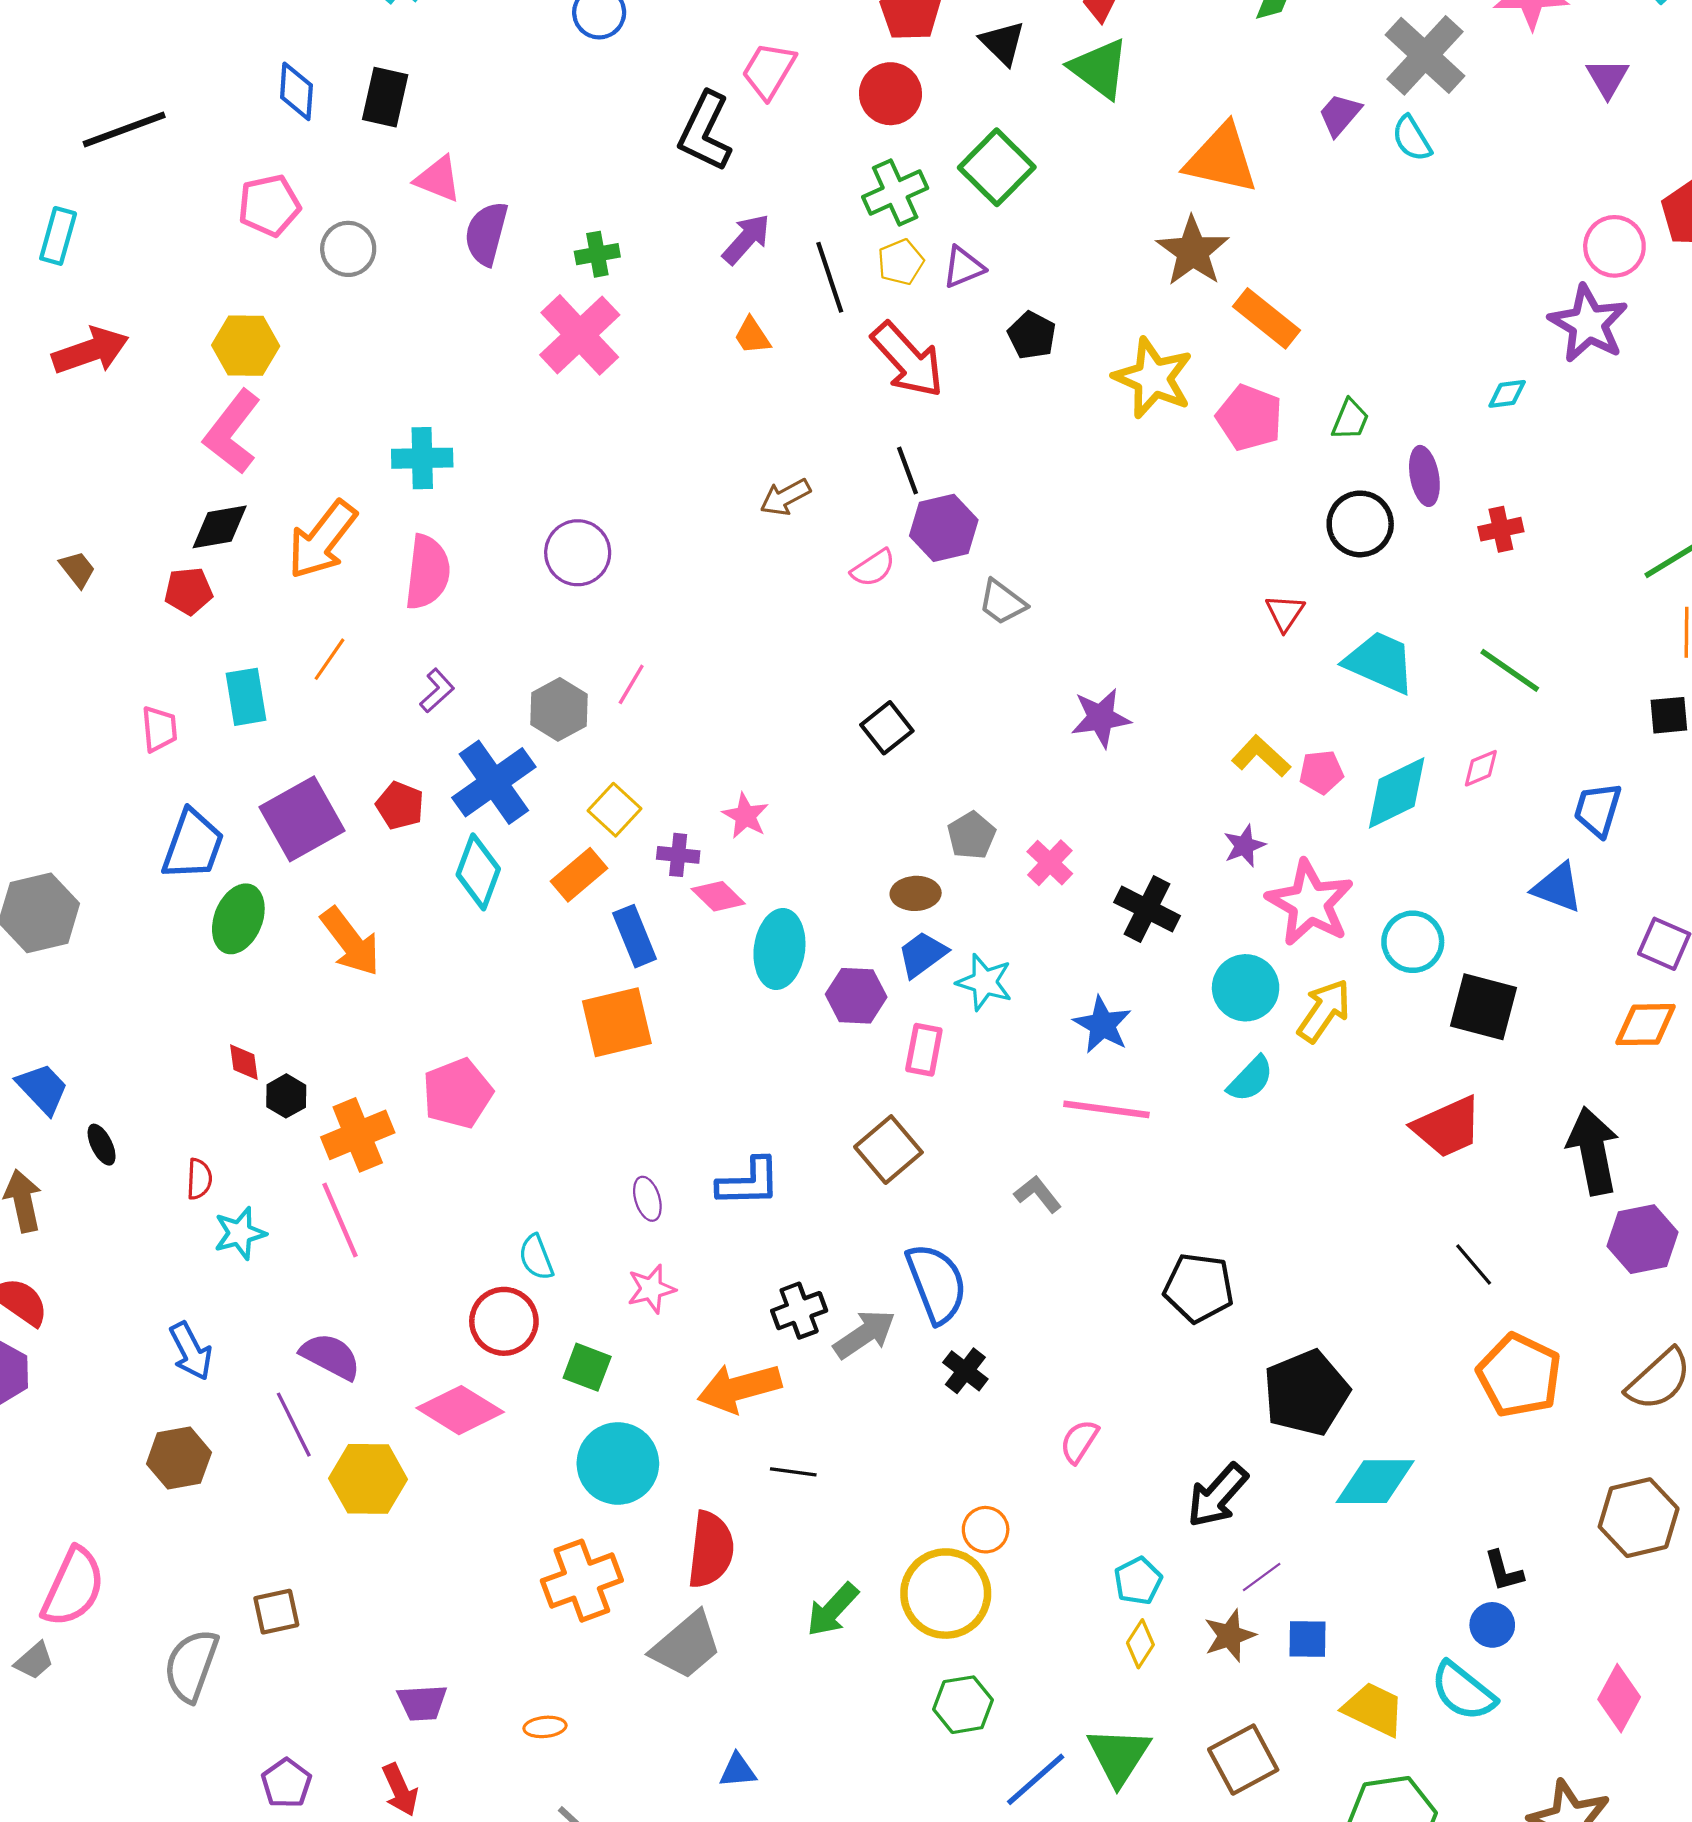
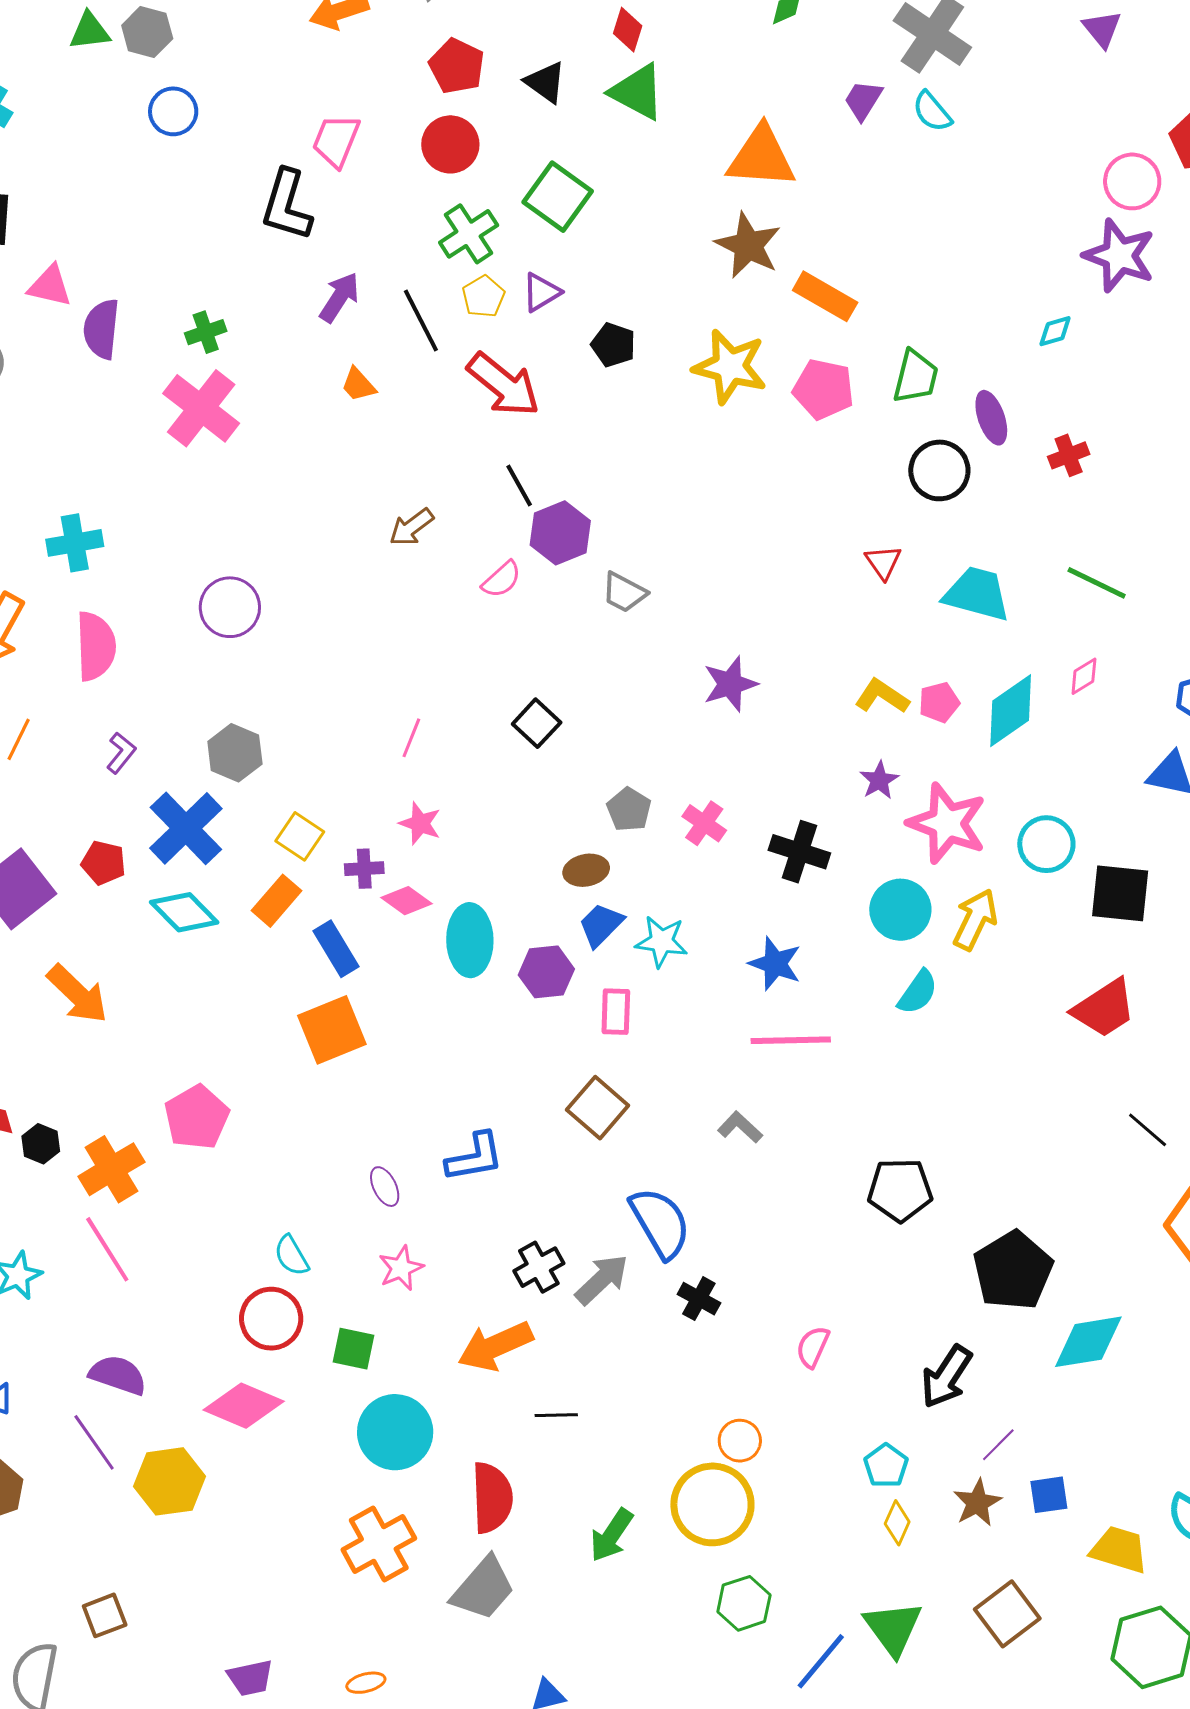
green trapezoid: (1350, 420) -> (916, 377), size x1.4
pink line: (631, 684) -> (411, 738), moved
cyan diamond: (478, 872) -> (184, 912), turned -56

